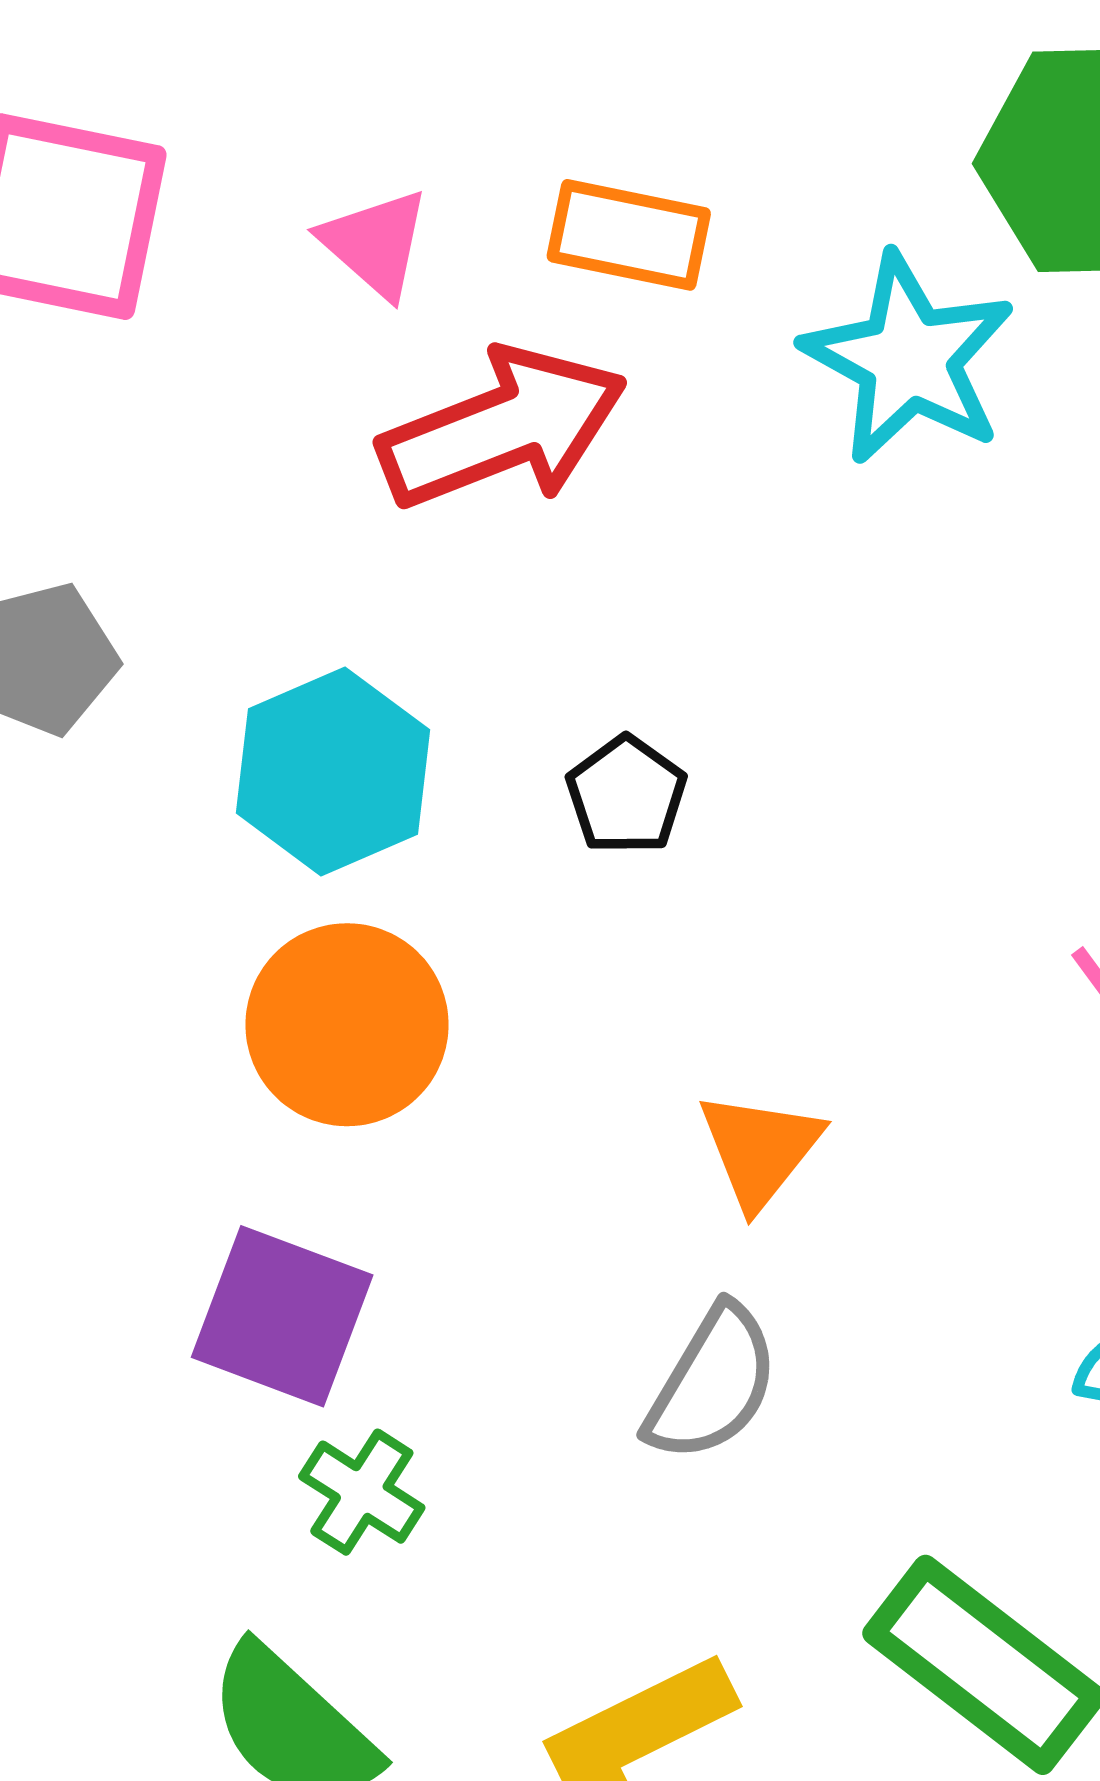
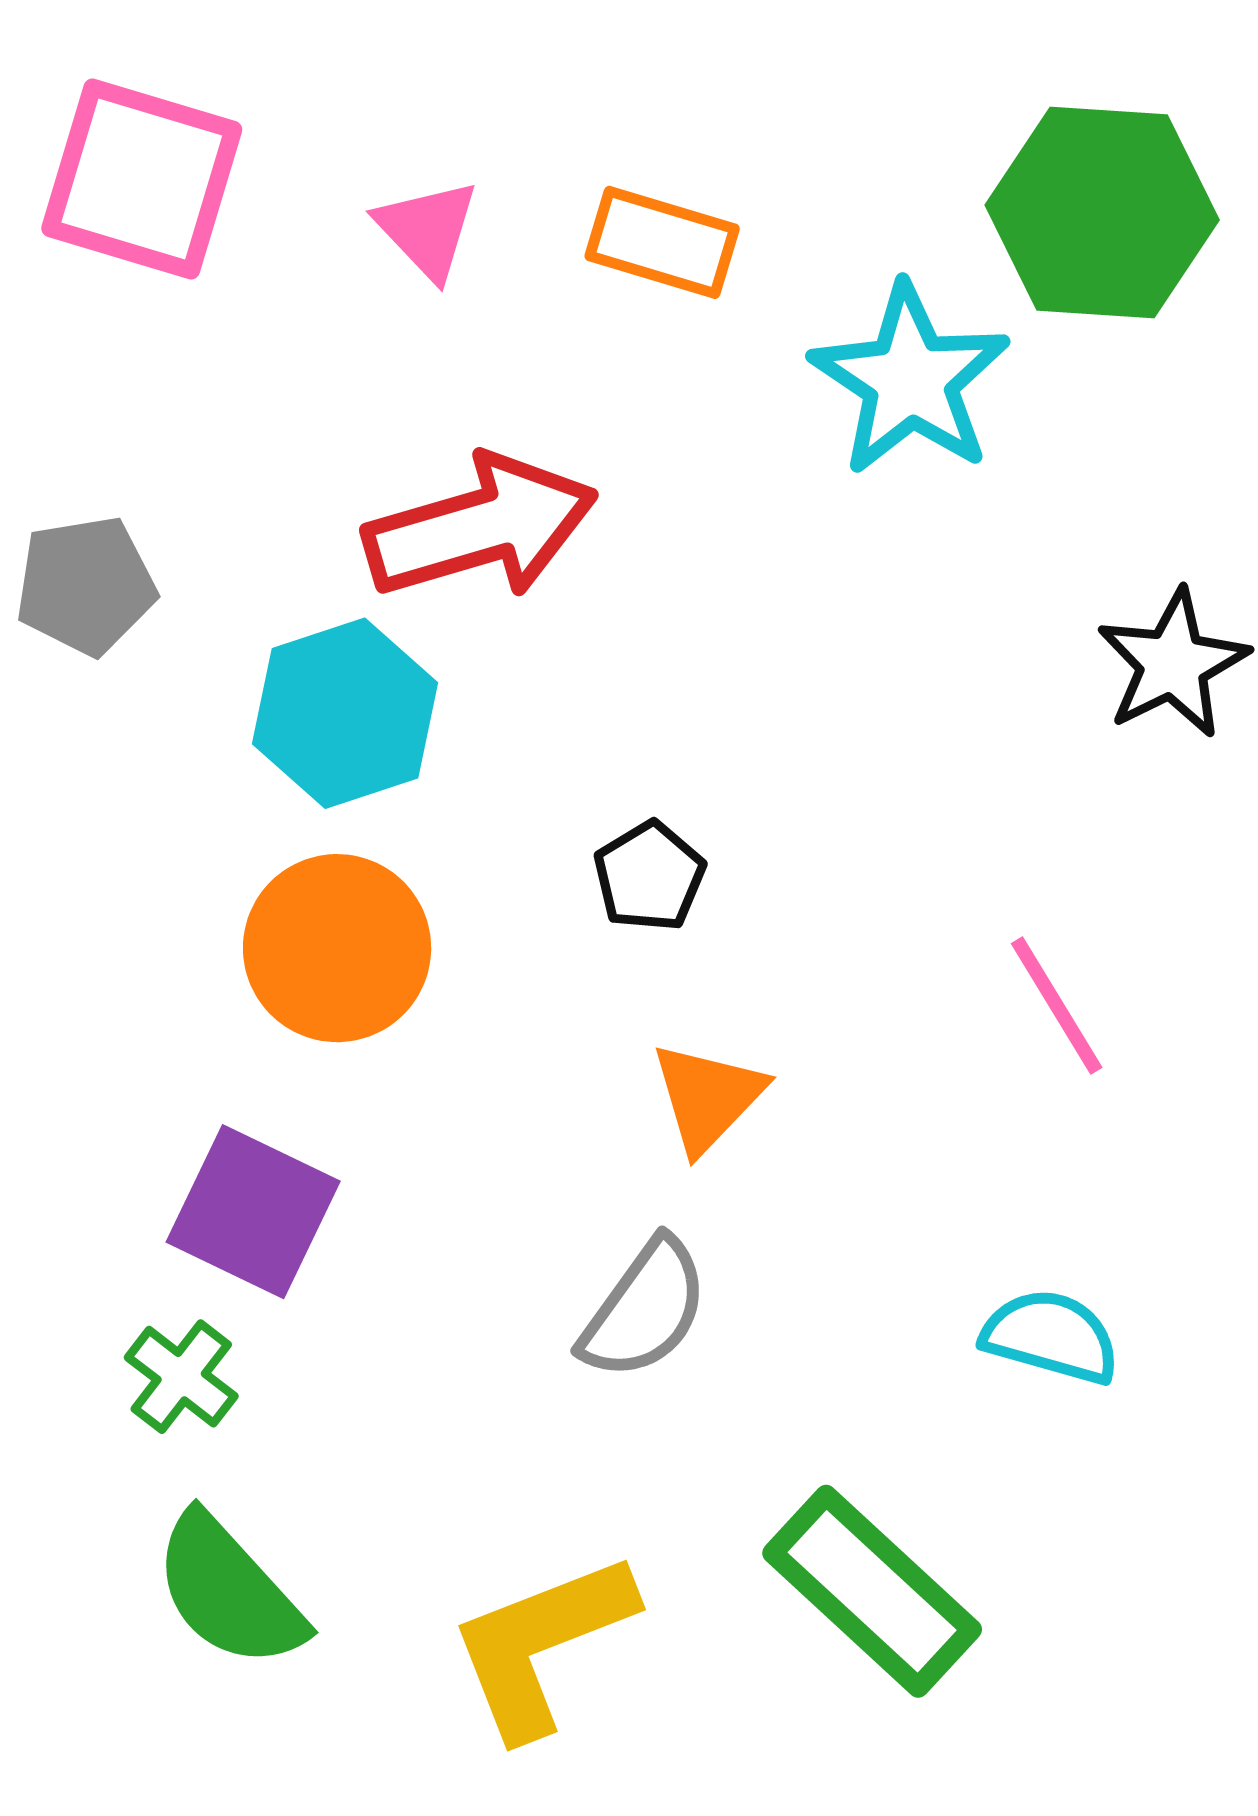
red arrow: (503, 428) -> (481, 527), moved
black pentagon: (626, 795) -> (649, 876), moved
green cross: (362, 1492) -> (181, 1377), moved

